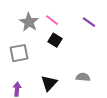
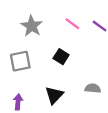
pink line: (52, 20) -> (72, 24), moved
black square: (55, 40) -> (61, 57), moved

